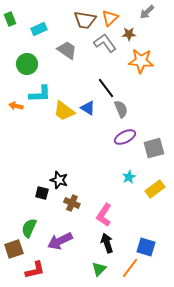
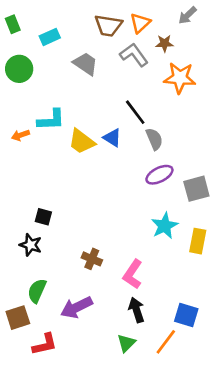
green circle: (27, 64) -> (19, 69), moved
orange arrow: (16, 106) -> (20, 135), turned -32
cyan star: (129, 177) -> (165, 226), size x1.5
black star: (59, 180) -> (31, 245), moved
yellow rectangle: (155, 189) -> (198, 241), turned -42
black square: (42, 193) -> (43, 217), moved

